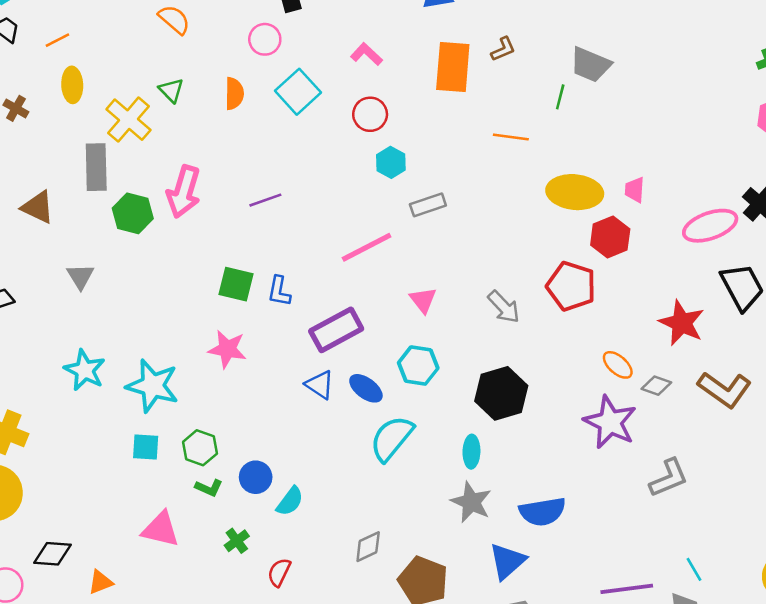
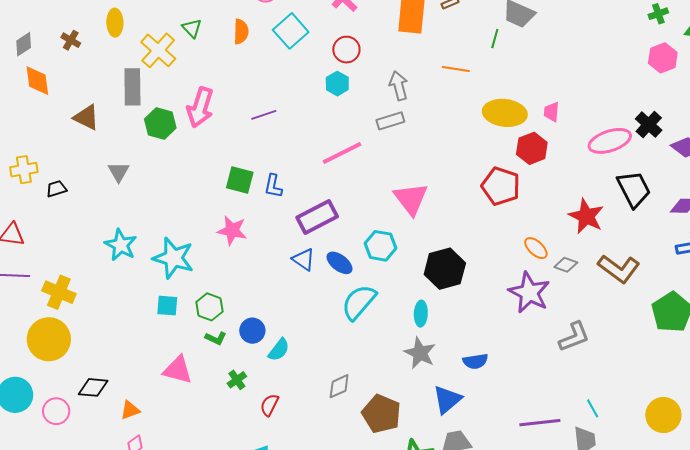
cyan hexagon: (391, 162) -> (337, 84), moved
pink triangle: (423, 300) -> (411, 199), moved, size x1.6
gray arrow: (504, 307) -> (399, 86), moved, turned -152
blue semicircle: (542, 512) -> (475, 361), size x0.7

